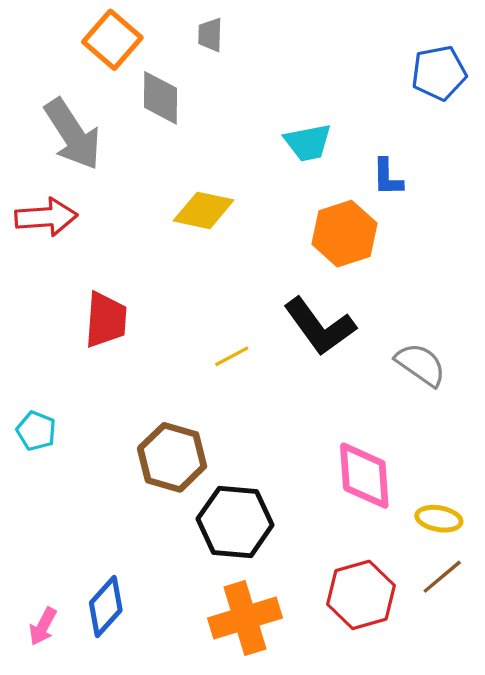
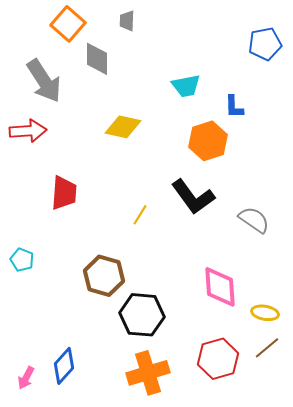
yellow line: (232, 356) -> (140, 215), turned -30

